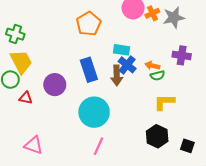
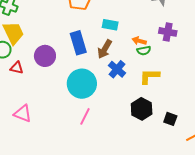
blue cross: (127, 65) -> (117, 69), moved
brown arrow: (117, 75) -> (105, 49), turned 30

